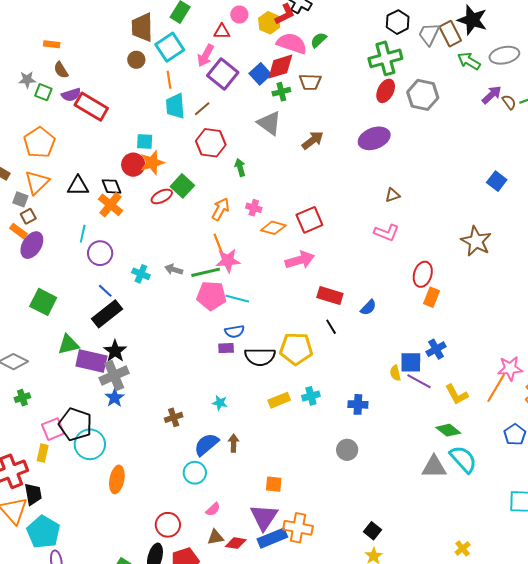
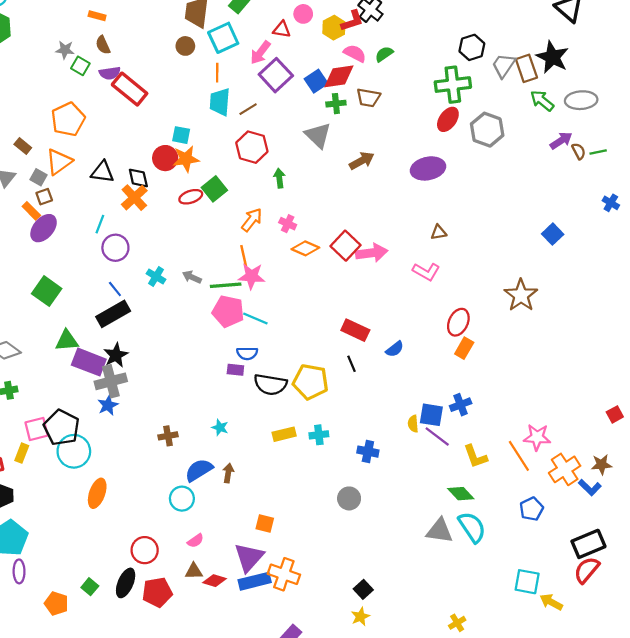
pink semicircle: (292, 43) -> (355, 53), size x0.7
red square: (309, 220) -> (346, 246), turned -32
pink arrow: (300, 260) -> (372, 253), moved
orange line: (496, 388) -> (519, 456), turned -72

